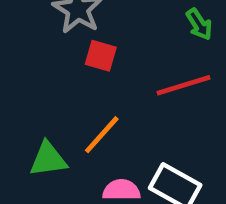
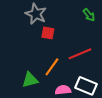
red line: (183, 85) -> (80, 54), moved

